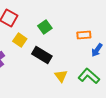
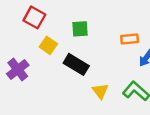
green square: (45, 27) -> (80, 29), turned 32

